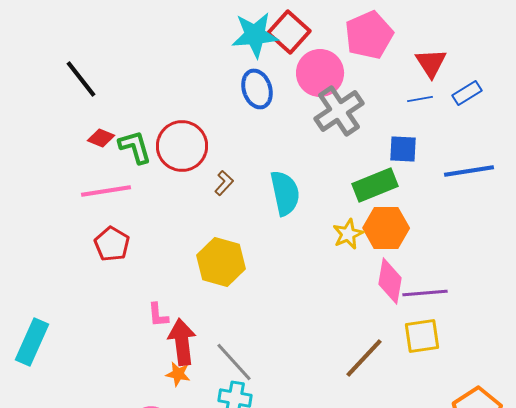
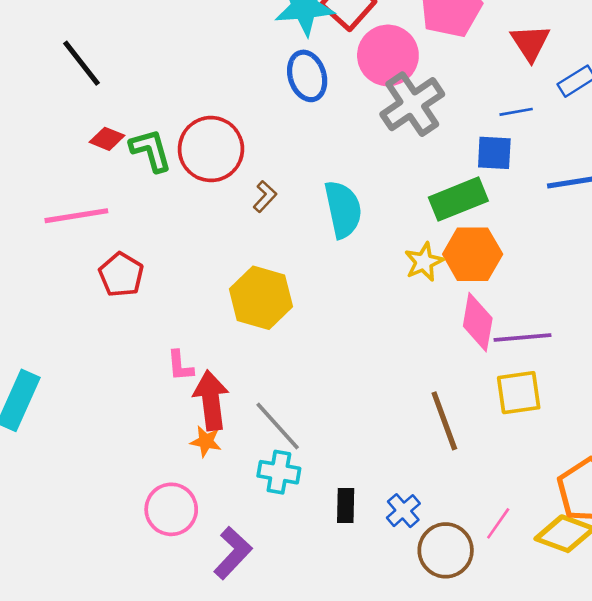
blue line: (420, 99) -> (516, 112), moved
pink line: (106, 191) -> (76, 216), moved
brown line: (364, 358) -> (444, 421), turned -63

